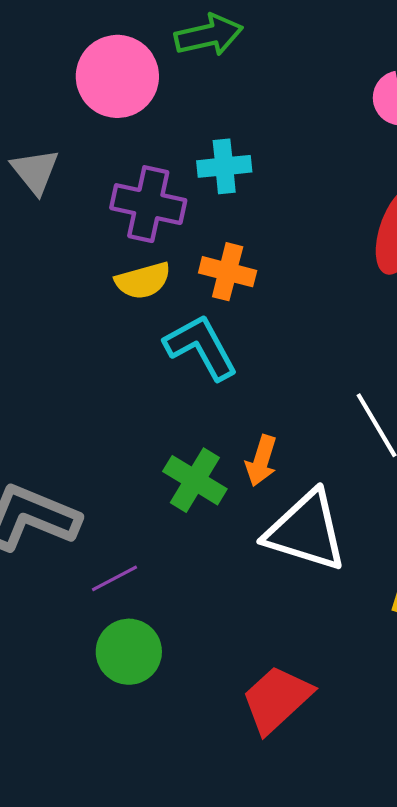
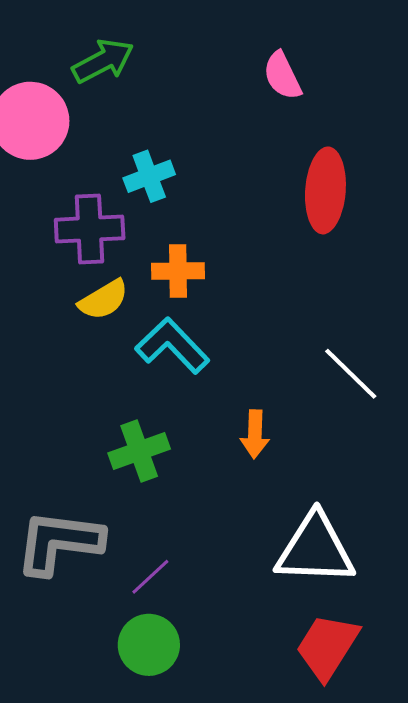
green cross: (195, 480) -> (139, 451), moved, turned -36
white triangle: (306, 531) -> (315, 549), moved
green circle: (129, 652) -> (149, 645), moved

